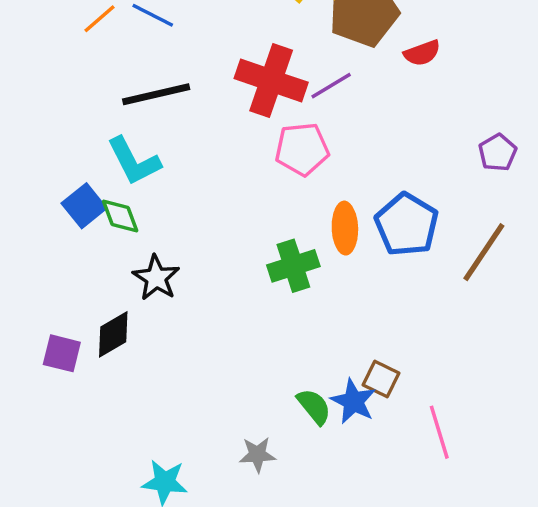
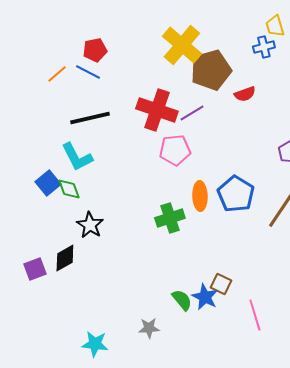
purple square: (62, 353) -> (35, 269), turned -35

